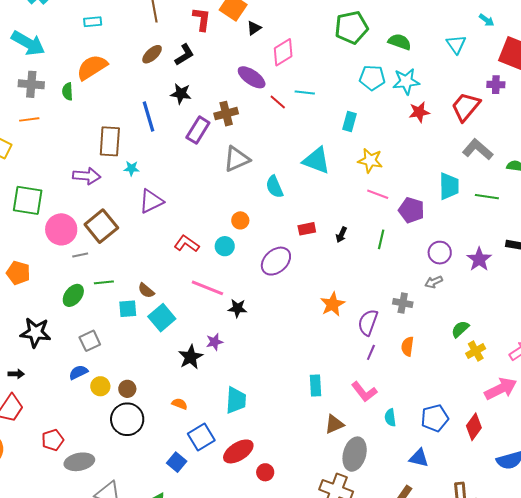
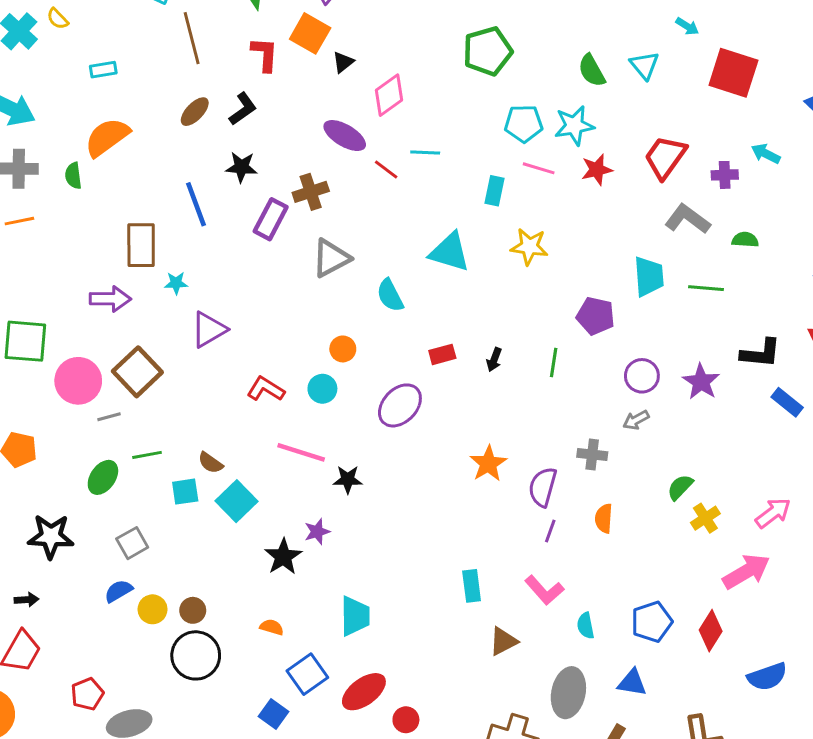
green semicircle: (400, 42) -> (592, 71), moved, turned -135
purple cross: (496, 85) -> (725, 175), moved
pink line: (378, 194) -> (539, 168), moved
gray ellipse: (355, 454) -> (568, 693), moved

